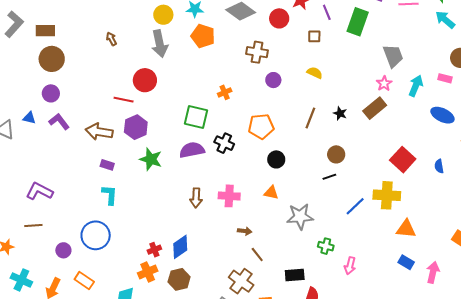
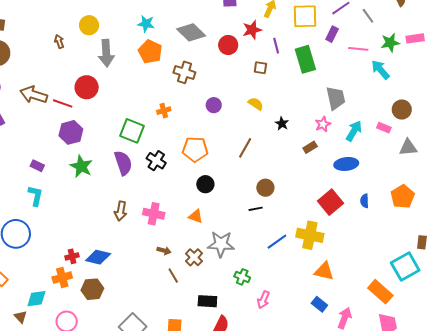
yellow circle: (163, 15) -> (89, 25), moved
cyan arrow: (445, 20) -> (380, 70), moved
green rectangle: (358, 22) -> (305, 59), turned -44
brown cross: (257, 52) -> (184, 72), moved
brown rectangle: (375, 108) -> (310, 147), size x0.6
black star: (340, 113) -> (282, 124), moved
blue ellipse: (442, 115) -> (346, 164), moved, turned -40
brown arrow: (99, 132) -> (34, 95), moved
purple semicircle: (192, 150) -> (123, 163), turned 75
blue semicircle: (439, 166) -> (365, 201), moved
blue diamond: (180, 247) -> (98, 257), turned 40
brown cross: (241, 281) -> (194, 257), moved, size x0.7

